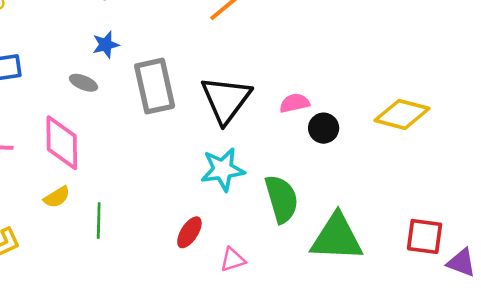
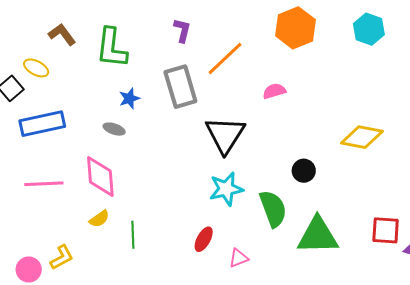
gray rectangle: (155, 86) -> (180, 87), moved
pink semicircle: (295, 103) -> (274, 91), moved
black circle: (324, 128) -> (304, 171), moved

